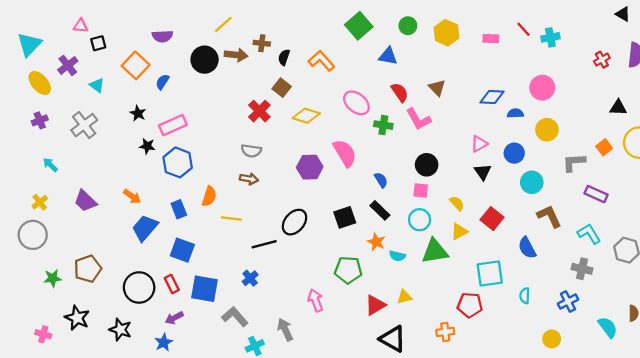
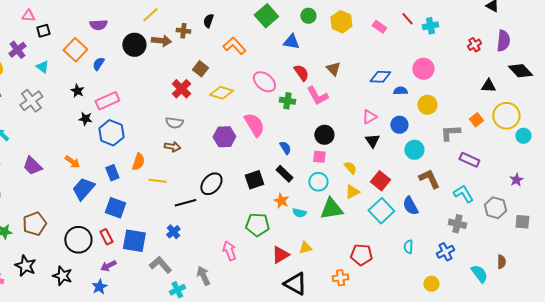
pink rectangle: (491, 39) -> (379, 27), turned 32
black semicircle: (284, 57) -> (208, 21), moved
cyan square: (490, 273) -> (381, 211), moved, turned -35

